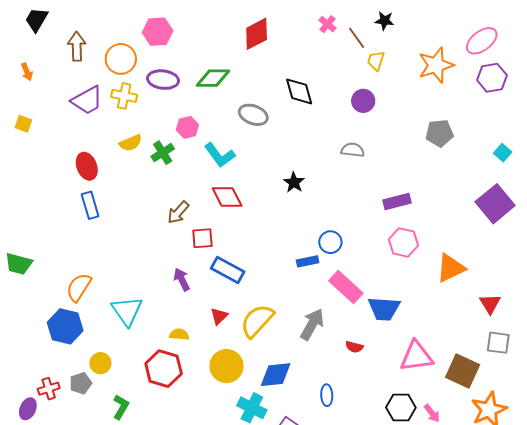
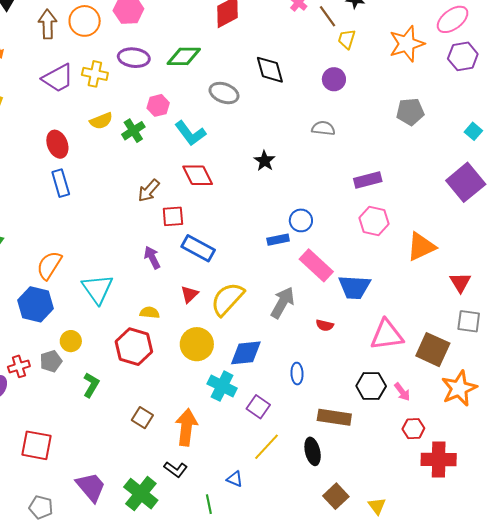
orange circle: (121, 59) -> (85, 21), moved

